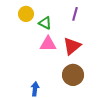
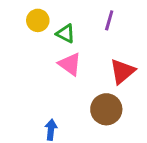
pink triangle: (48, 44) -> (70, 64), turned 36
red triangle: (72, 46) -> (122, 71), moved

